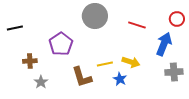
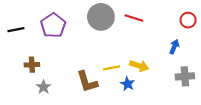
red line: (137, 25) -> (134, 18), moved
purple pentagon: (61, 44) -> (53, 25), moved
blue arrow: (164, 44) -> (174, 47), size x0.6

